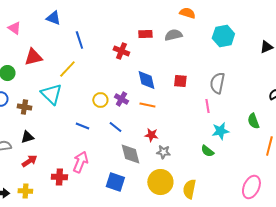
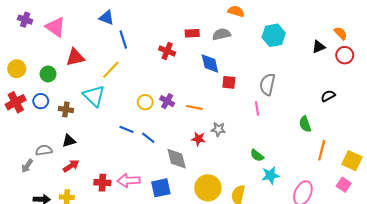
blue triangle: (53, 18) -> (107, 18), moved
pink triangle: (14, 28) -> (55, 27), size x1.5
blue diamond: (146, 80) -> (210, 64), moved
blue line: (115, 127) -> (148, 138), moved
cyan star: (220, 131) -> (271, 175), moved
gray star: (163, 152) -> (218, 129), moved
pink arrow: (80, 162) -> (128, 181), moved, turned -115
blue square: (115, 182) -> (161, 188), turned -30

